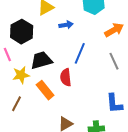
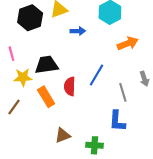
black hexagon: (22, 32) -> (30, 18), moved
blue line: (80, 53) -> (96, 75), moved
gray line: (114, 61) -> (123, 92), moved

